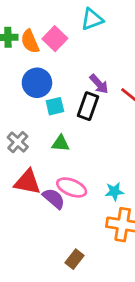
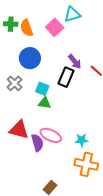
pink square: (55, 39) -> (55, 27), moved
cyan square: (55, 106) -> (42, 89), moved, turned 32
gray cross: (18, 142) -> (15, 83), moved
purple semicircle: (54, 199) -> (37, 143), turned 30

